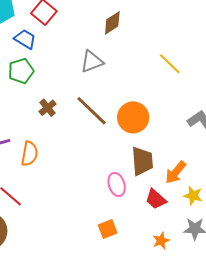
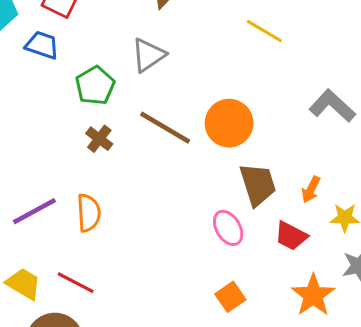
green pentagon: (21, 71) -> (95, 86), moved
orange arrow: (176, 172) -> (311, 189), size x0.7
orange star: (161, 241) -> (313, 295), size x1.6

